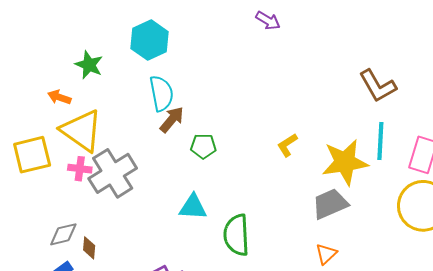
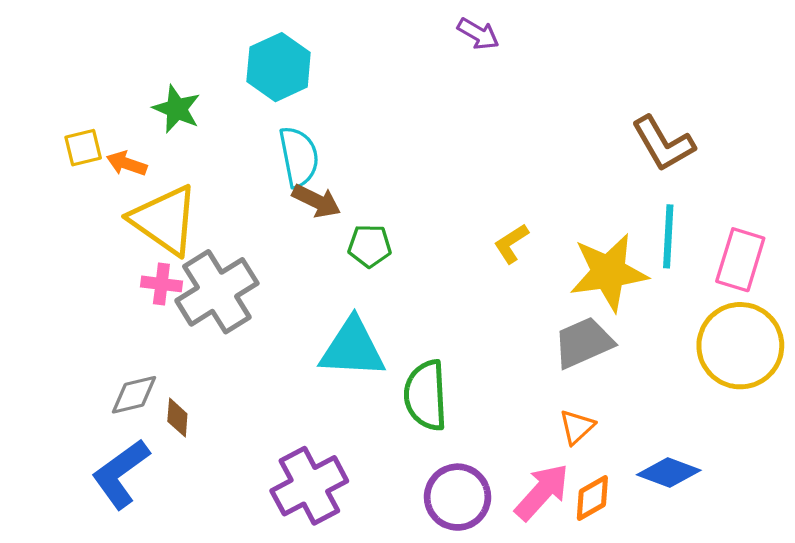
brown arrow: (172, 120) -> (317, 201), turned 76
yellow square: (32, 155) -> (83, 148), moved, size x0.6
cyan triangle: (193, 207) -> (352, 348), size x1.4

